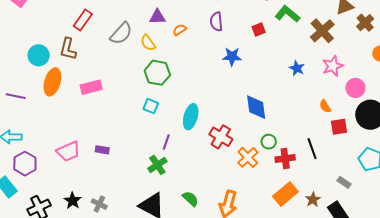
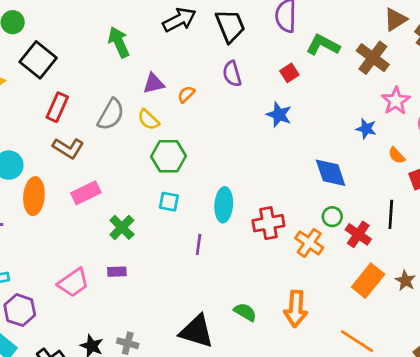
brown L-shape: (68, 49) -> (68, 148), moved, turned -60
blue star: (232, 57) -> (279, 115), moved, turned 30
blue star: (297, 68) -> (366, 129), moved
blue diamond: (256, 107) -> (331, 173), moved
red cross: (221, 137) -> (268, 223), turned -30
black line: (312, 149) -> (391, 214), turned 35
red cross: (285, 158) -> (358, 234), turned -36
green cross: (157, 165) -> (122, 227), moved

